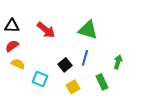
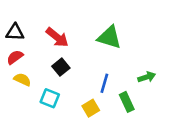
blue line: (85, 58) -> (104, 83), moved
green arrow: (118, 62) -> (147, 77), turned 56
black square: (65, 65) -> (61, 67), moved

